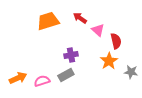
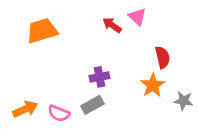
orange trapezoid: (48, 21) -> (42, 31), moved
pink triangle: (98, 30) -> (137, 17), moved
pink semicircle: (42, 81) -> (59, 113), turned -140

